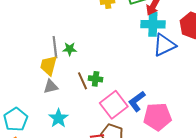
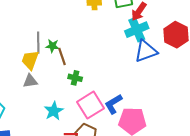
cyan cross: (153, 24) -> (137, 30), turned -30
brown line: (83, 81) -> (62, 56), moved
cyan star: (58, 118) -> (54, 111), moved

